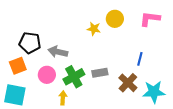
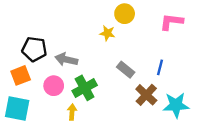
yellow circle: (115, 19) -> (125, 14), moved
gray rectangle: (100, 73) -> (126, 70), moved, turned 49

